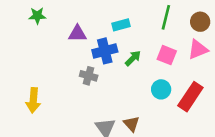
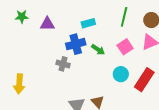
purple triangle: (77, 34) -> (47, 24), moved
pink square: (167, 55) -> (125, 47), turned 35
green arrow: (133, 58) -> (98, 50), turned 80

